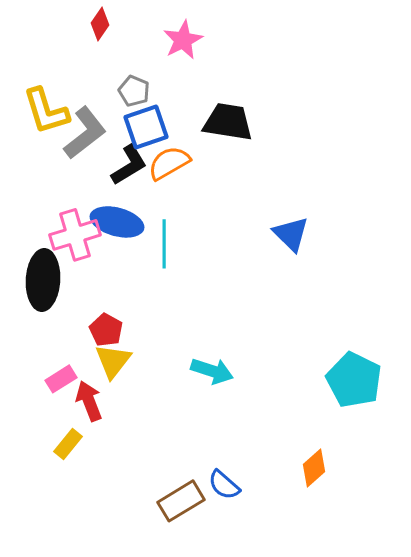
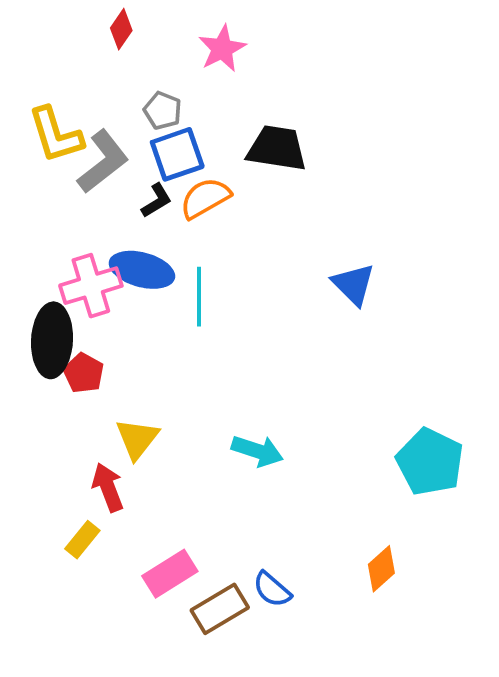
black L-shape: (129, 165) -> (157, 201), size x0.7
red pentagon: (106, 330) -> (84, 373), moved
pink rectangle: (61, 379) -> (170, 574), moved, size x1.4

